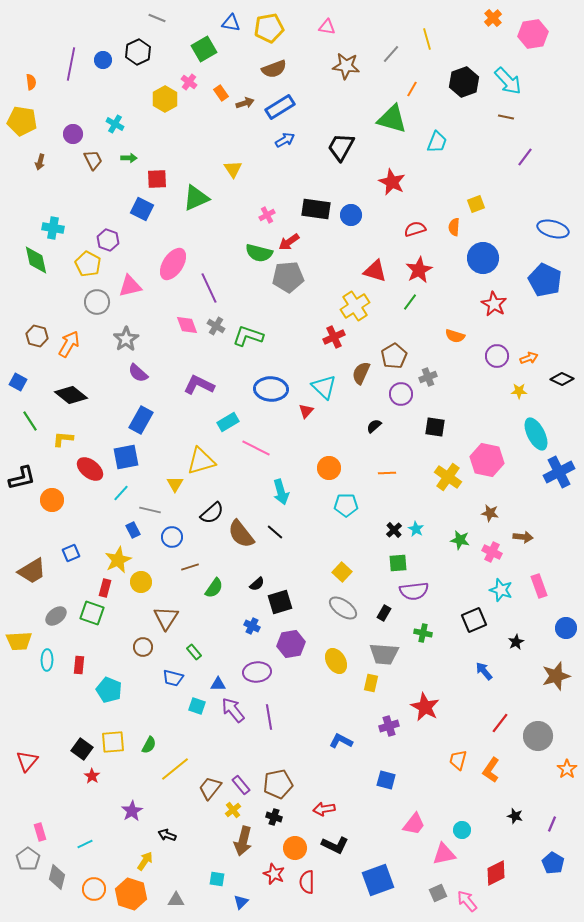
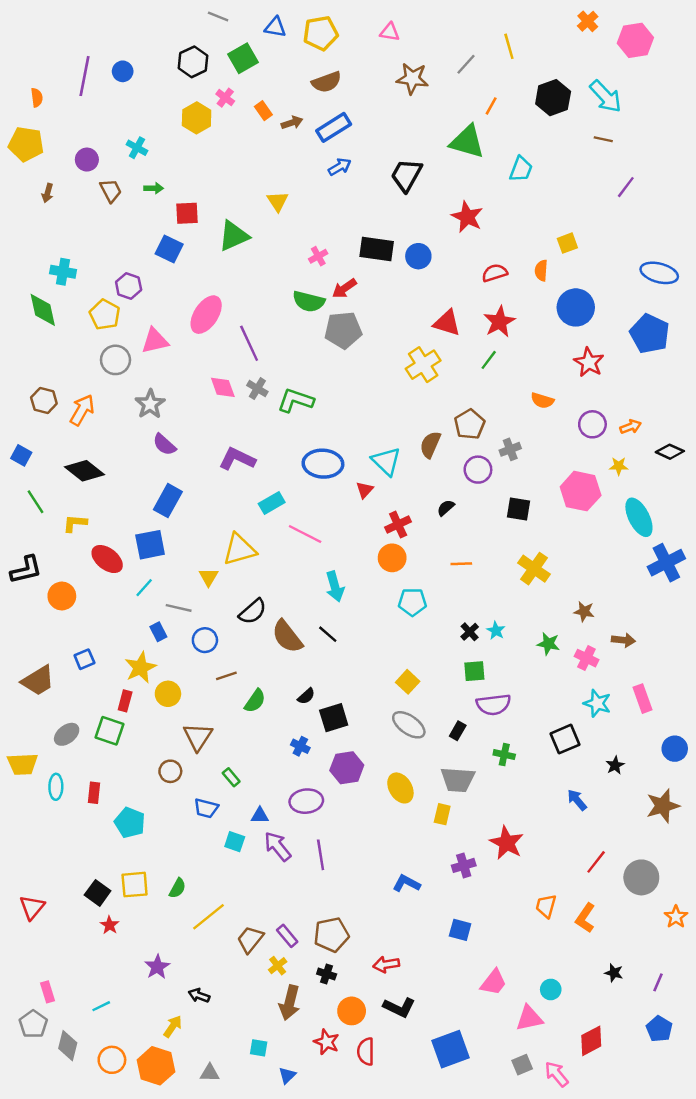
gray line: (157, 18) -> (218, 16), moved
black hexagon: (138, 52) -> (193, 62), moved
red cross: (334, 337) -> (398, 524), moved
pink hexagon: (487, 460) -> (581, 491), moved

